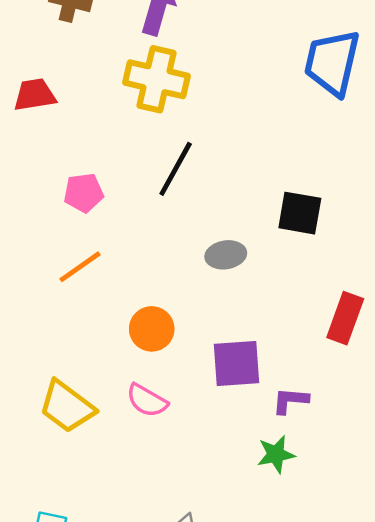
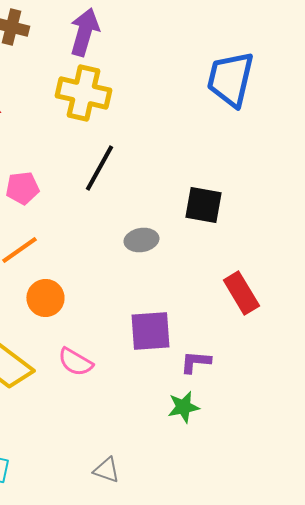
red rectangle: (345, 318) -> (241, 293), turned -51
orange circle: (152, 329) -> (45, 298), moved

